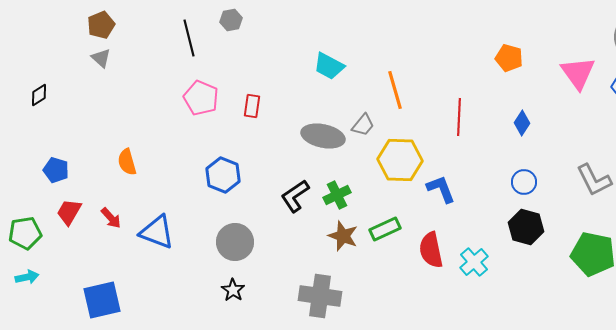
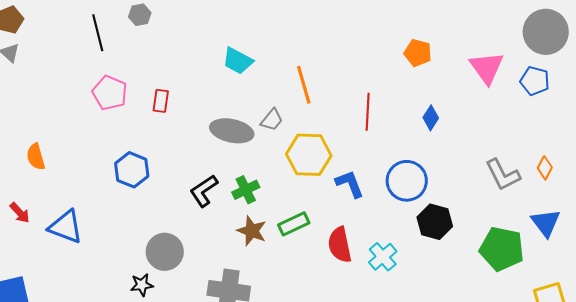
blue circle: (524, 182) -> (407, 181), moved, size x1.6
gray circle: (235, 242) -> (165, 252), moved
black star: (233, 290) -> (142, 285), turned 30

